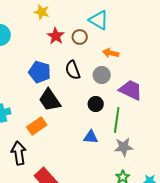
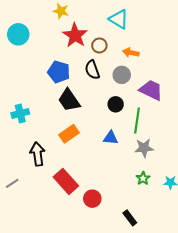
red star: (56, 36) -> (75, 35), size x1.4
brown circle: (80, 37) -> (99, 45), moved
orange rectangle: (37, 126) -> (69, 134), moved

